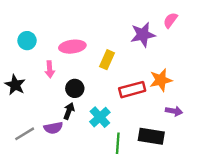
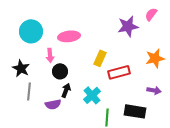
cyan circle: (27, 41) -> (31, 31), size x1.5
yellow rectangle: (107, 60) -> (100, 58), moved
orange star: (161, 80) -> (155, 58), moved
black circle: (75, 88) -> (60, 71), moved
gray line: (25, 134) -> (29, 91), moved, turned -54

